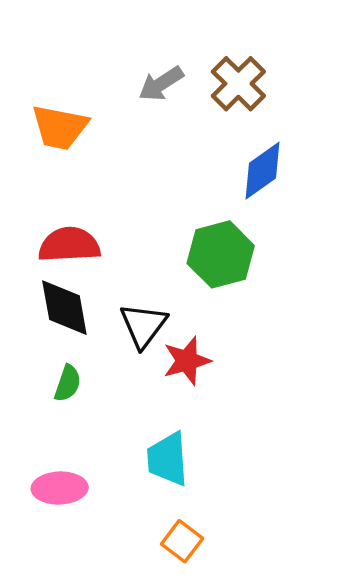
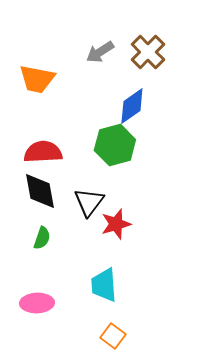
blue diamond: (263, 171) -> (132, 106), moved
green hexagon: (221, 254) -> (115, 145), moved

